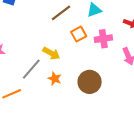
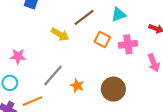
orange square: (79, 34) -> (102, 39), turned -35
yellow arrow: (51, 53) -> (60, 34), moved

